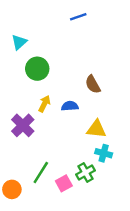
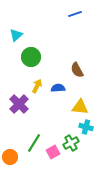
blue line: (78, 17) -> (75, 14), moved

